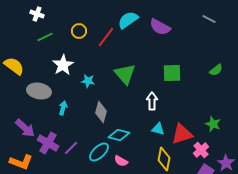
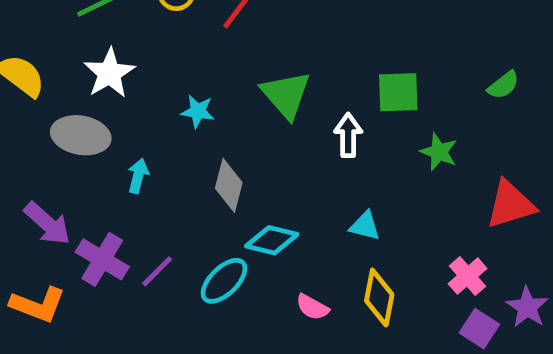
white star: (63, 65) -> (109, 73), moved
white arrow: (152, 101) -> (348, 135), moved
green star: (213, 124) -> (439, 152), moved
red triangle: (182, 134) -> (510, 204), moved
pink semicircle: (121, 161) -> (312, 307), moved

